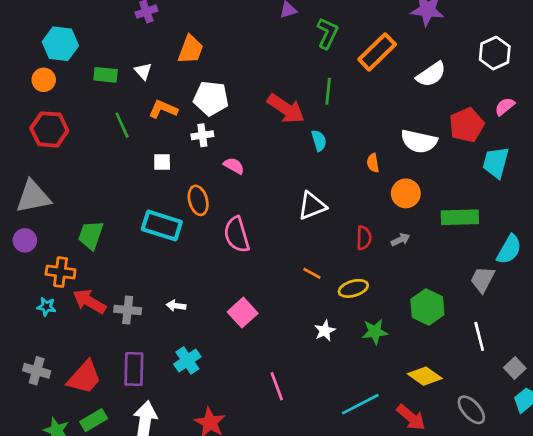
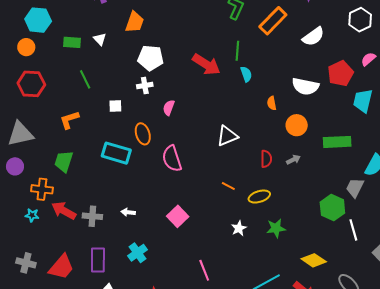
orange L-shape: (163, 109) -> (69, 120), moved, turned -40
cyan semicircle: (319, 140) -> (246, 74), moved
pink semicircle: (234, 166) -> (169, 108), turned -98
green hexagon: (427, 307) -> (332, 208), moved

